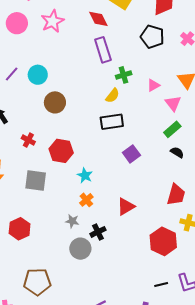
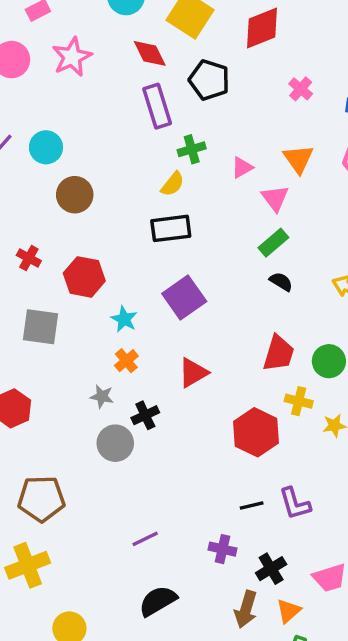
black pentagon: (152, 37) -> (209, 80), moved
purple square: (131, 154) -> (184, 298), moved, size x1.4

